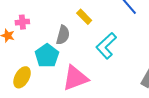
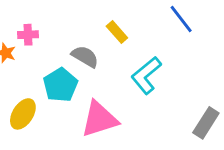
gray semicircle: (63, 35) -> (85, 57), turned -78

